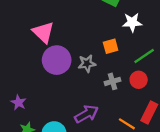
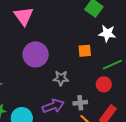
pink triangle: (43, 32) -> (24, 16), moved
gray star: (87, 64) -> (61, 78), moved
gray cross: (112, 81) -> (80, 103), moved

